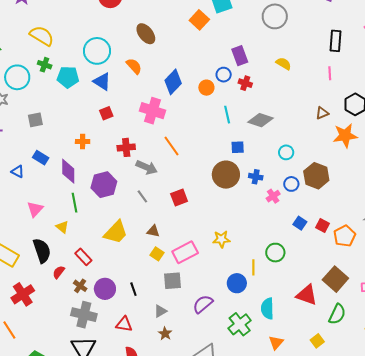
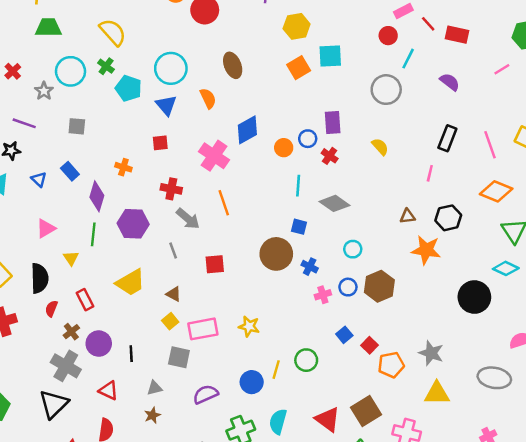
red semicircle: (59, 272) -> (51, 309), turned -32

